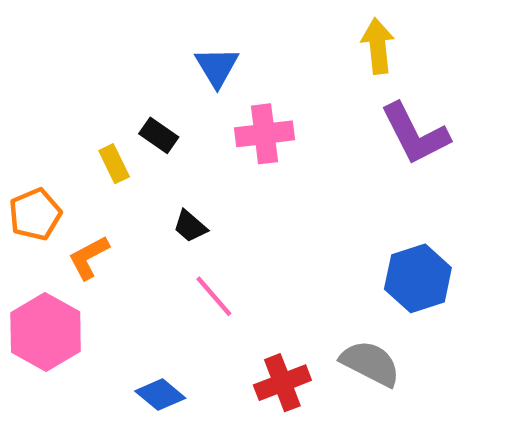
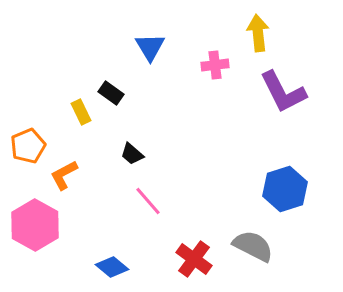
pink cross: (265, 134) -> (215, 65), moved, size x0.7
red cross: (282, 383) -> (194, 259), turned -33

